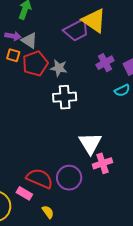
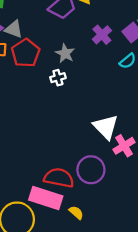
gray star: (59, 68) -> (65, 53), moved, turned 30
white cross: (65, 97) -> (58, 78), moved, size x0.6
pink rectangle: (24, 193) -> (46, 198), size x1.8

